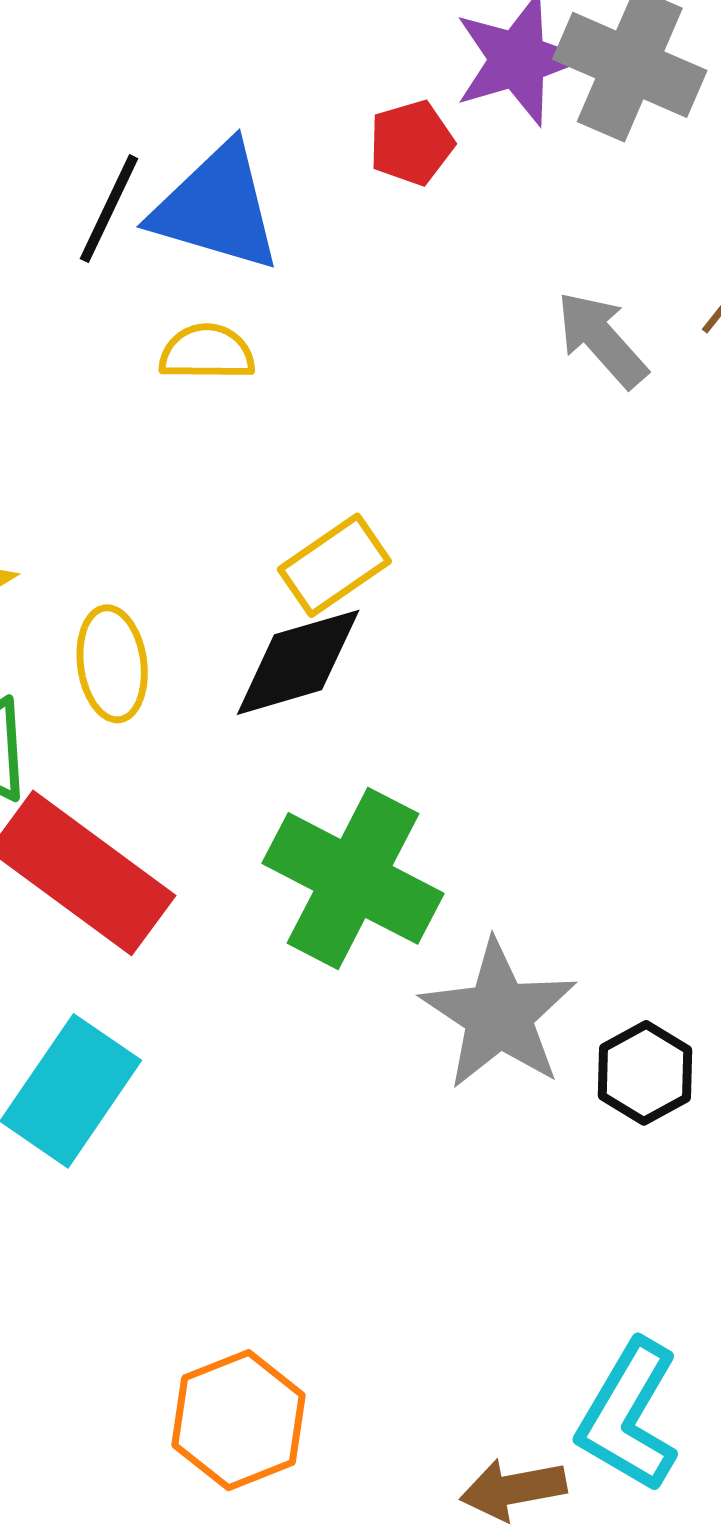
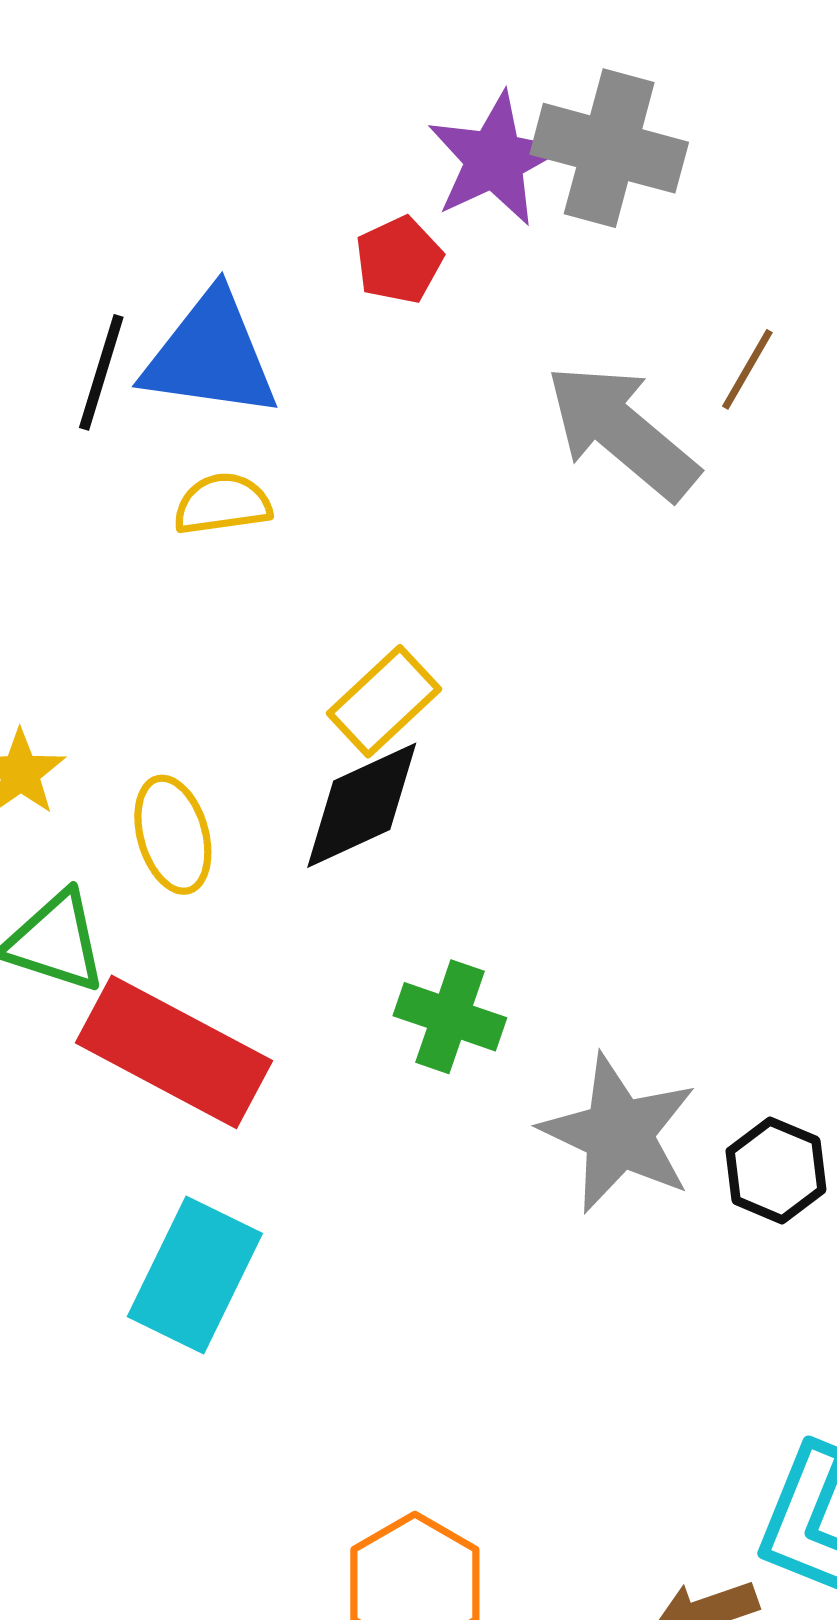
gray arrow: (602, 339) -> (622, 431), size x1.5
green cross: (353, 878) -> (450, 1017), size x0.6

